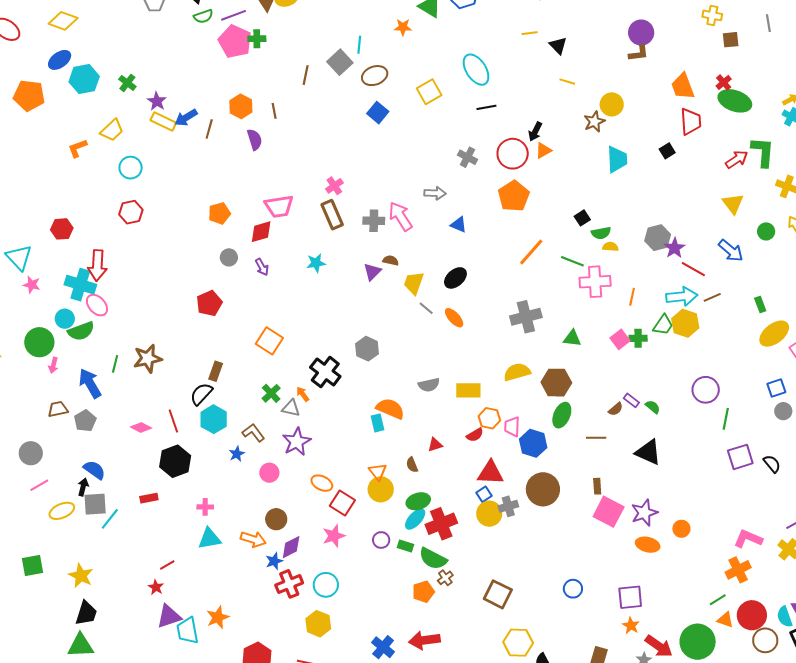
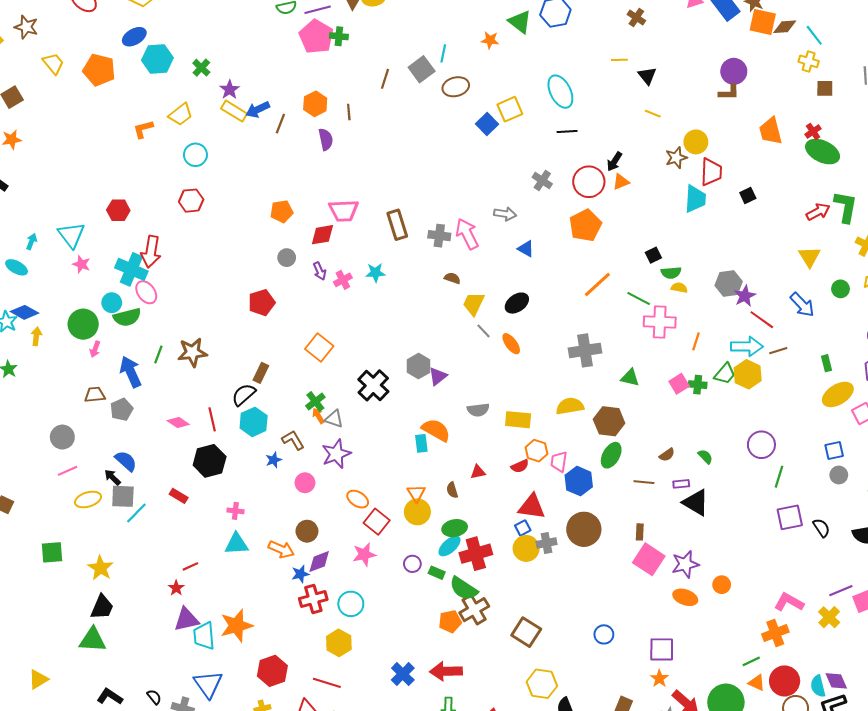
blue square: (378, 113) -> (487, 124), moved
red trapezoid: (691, 122) -> (711, 172), moved
pink cross: (334, 186) -> (343, 280), moved
purple triangle: (372, 272) -> (438, 376), moved
orange arrow: (303, 394) -> (318, 416), moved
purple rectangle: (631, 400) -> (681, 484), moved, turned -49
black arrow: (83, 487) -> (112, 477), turned -66
red rectangle: (149, 498) -> (179, 496), turned 36
brown cross: (445, 578) -> (474, 610), size x1.8
orange star: (218, 617) -> (236, 626), size x1.4

